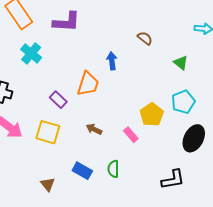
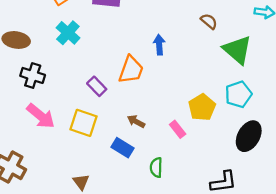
brown semicircle: (145, 38) -> (209, 21), moved
green triangle: (181, 63) -> (237, 50), size x1.8
blue rectangle: (82, 171) -> (123, 148), moved

